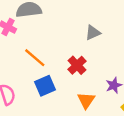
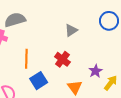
orange line: (35, 58) -> (26, 59), turned 60

